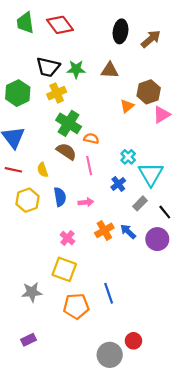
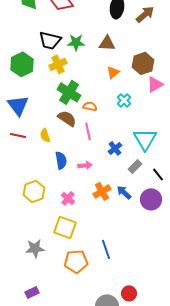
orange triangle: (127, 106) -> (113, 72), moved
cyan cross: (128, 157) -> (124, 100), moved
yellow hexagon: (27, 200) -> (34, 191), moved

